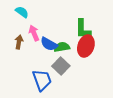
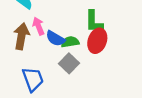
brown arrow: (19, 42) -> (21, 36), size x1.6
blue trapezoid: (42, 80) -> (33, 79), moved

